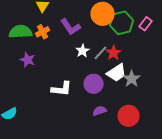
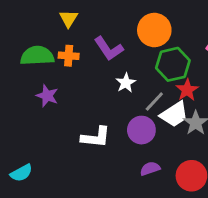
green hexagon: (122, 23) -> (173, 64), moved
orange cross: (43, 32) -> (69, 56), turned 32
gray line: (101, 53) -> (154, 101), moved
red star: (114, 53) -> (187, 90), moved

